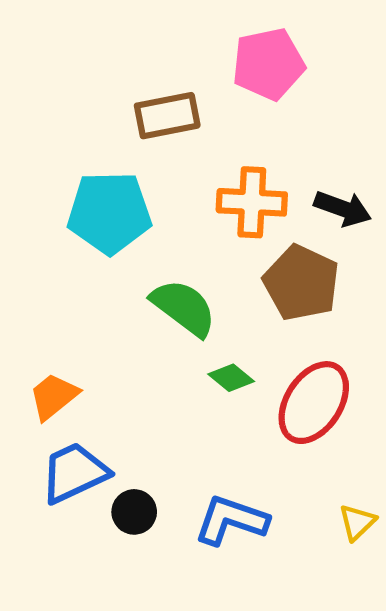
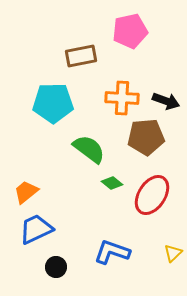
brown pentagon: (301, 283) -> (146, 137), turned -30
black circle: (134, 512) -> (56, 267), moved

